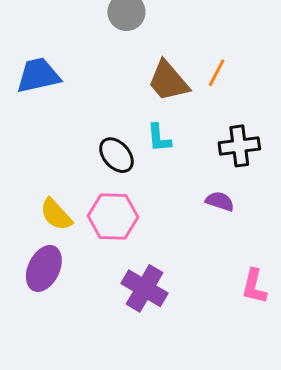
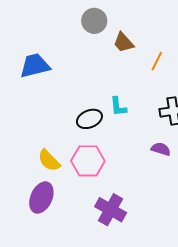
brown trapezoid: (168, 81) -> (124, 42), moved, size x0.7
black ellipse: (116, 155) -> (89, 119), turned -70

